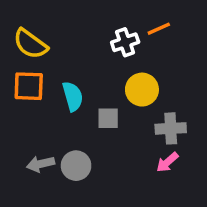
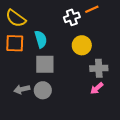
cyan semicircle: (73, 96) -> (41, 39), moved
gray square: (108, 118) -> (45, 64), moved, size x1.5

